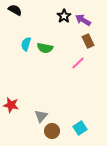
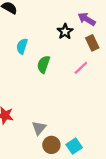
black star: (64, 16) -> (65, 32), moved
green semicircle: (45, 48) -> (43, 64), moved, turned 98
cyan square: (80, 128) -> (74, 146), moved

